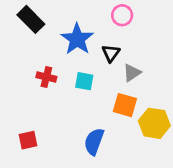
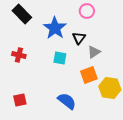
red cross: (46, 77) -> (19, 55), moved
orange square: (125, 105) -> (89, 75), turned -36
blue semicircle: (94, 142) -> (67, 101), turned 108

